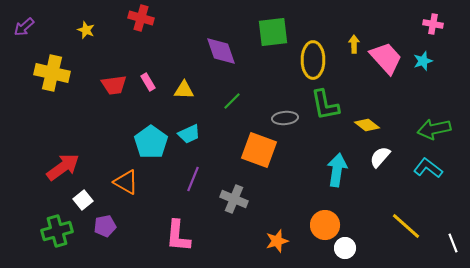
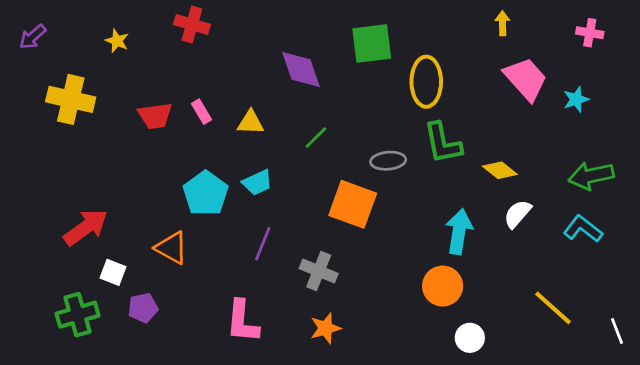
yellow arrow: (354, 44) -> (503, 23), moved
cyan star: (423, 61) -> (576, 99), moved
white square: (83, 200) -> (113, 272), turned -30
orange circle: (325, 225) -> (443, 286), moved
orange star: (277, 241) -> (325, 328), moved

